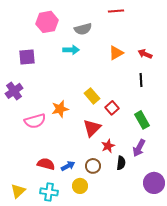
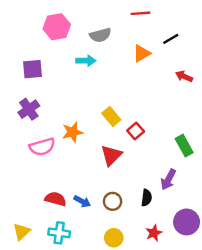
orange triangle: (116, 53) -> (142, 53), moved
red arrow: (145, 54) -> (184, 76), moved
black line: (141, 80) -> (171, 39), moved, turned 64
purple cross: (14, 91) -> (29, 109), moved
green rectangle: (142, 120) -> (184, 146), moved
red star: (108, 146) -> (154, 233), moved
blue arrow: (68, 166) -> (82, 201), turned 56
yellow circle: (80, 186) -> (114, 238), moved

